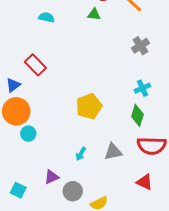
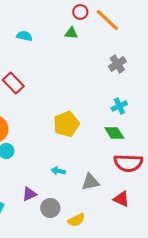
green diamond: (137, 115) -> (114, 133), turned -50
gray triangle: (113, 152) -> (90, 182), moved
cyan arrow: (81, 154) -> (58, 171), turned 72

